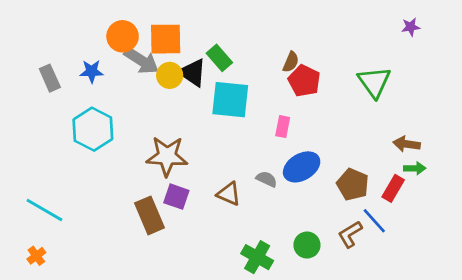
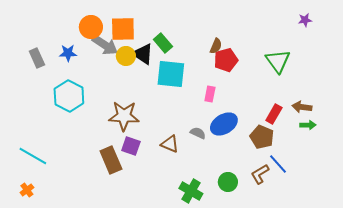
red pentagon: (304, 81) -> (226, 60), turned 30
red rectangle: (393, 188) -> (274, 114), moved

